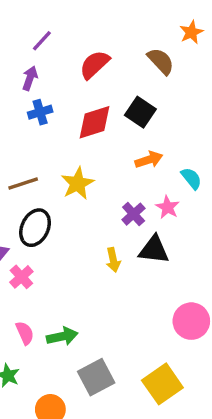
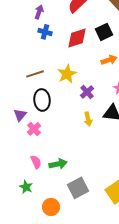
blue cross: (40, 112) -> (45, 32), turned 32
black square: (140, 112) -> (104, 32), turned 30
purple cross: (134, 214) -> (87, 92), moved
black ellipse: (35, 228) -> (42, 100), turned -30

